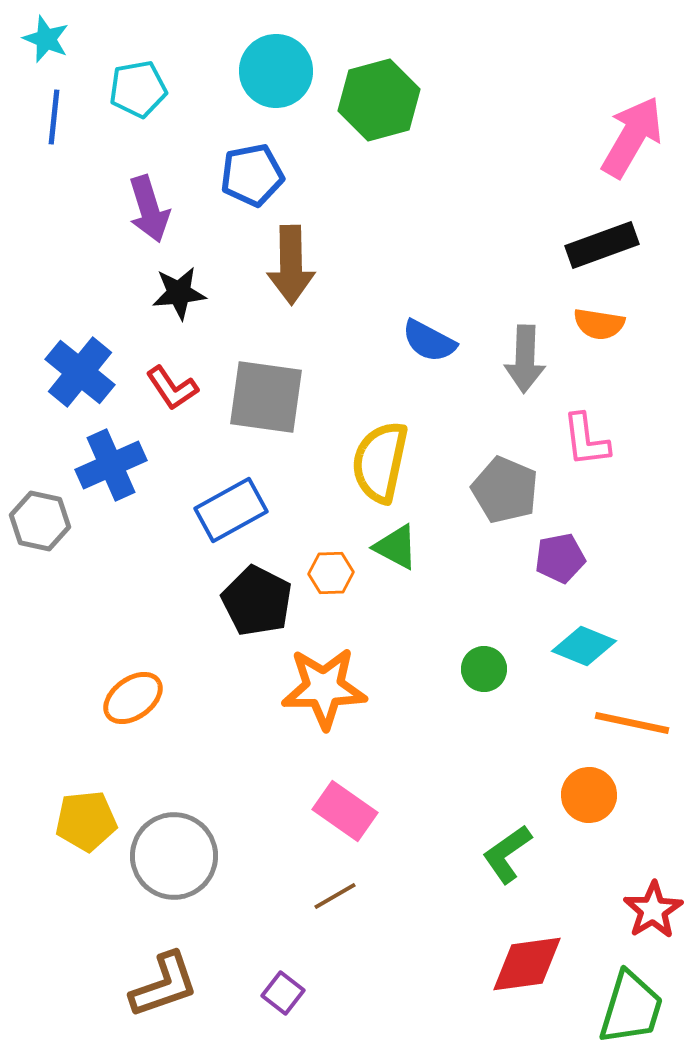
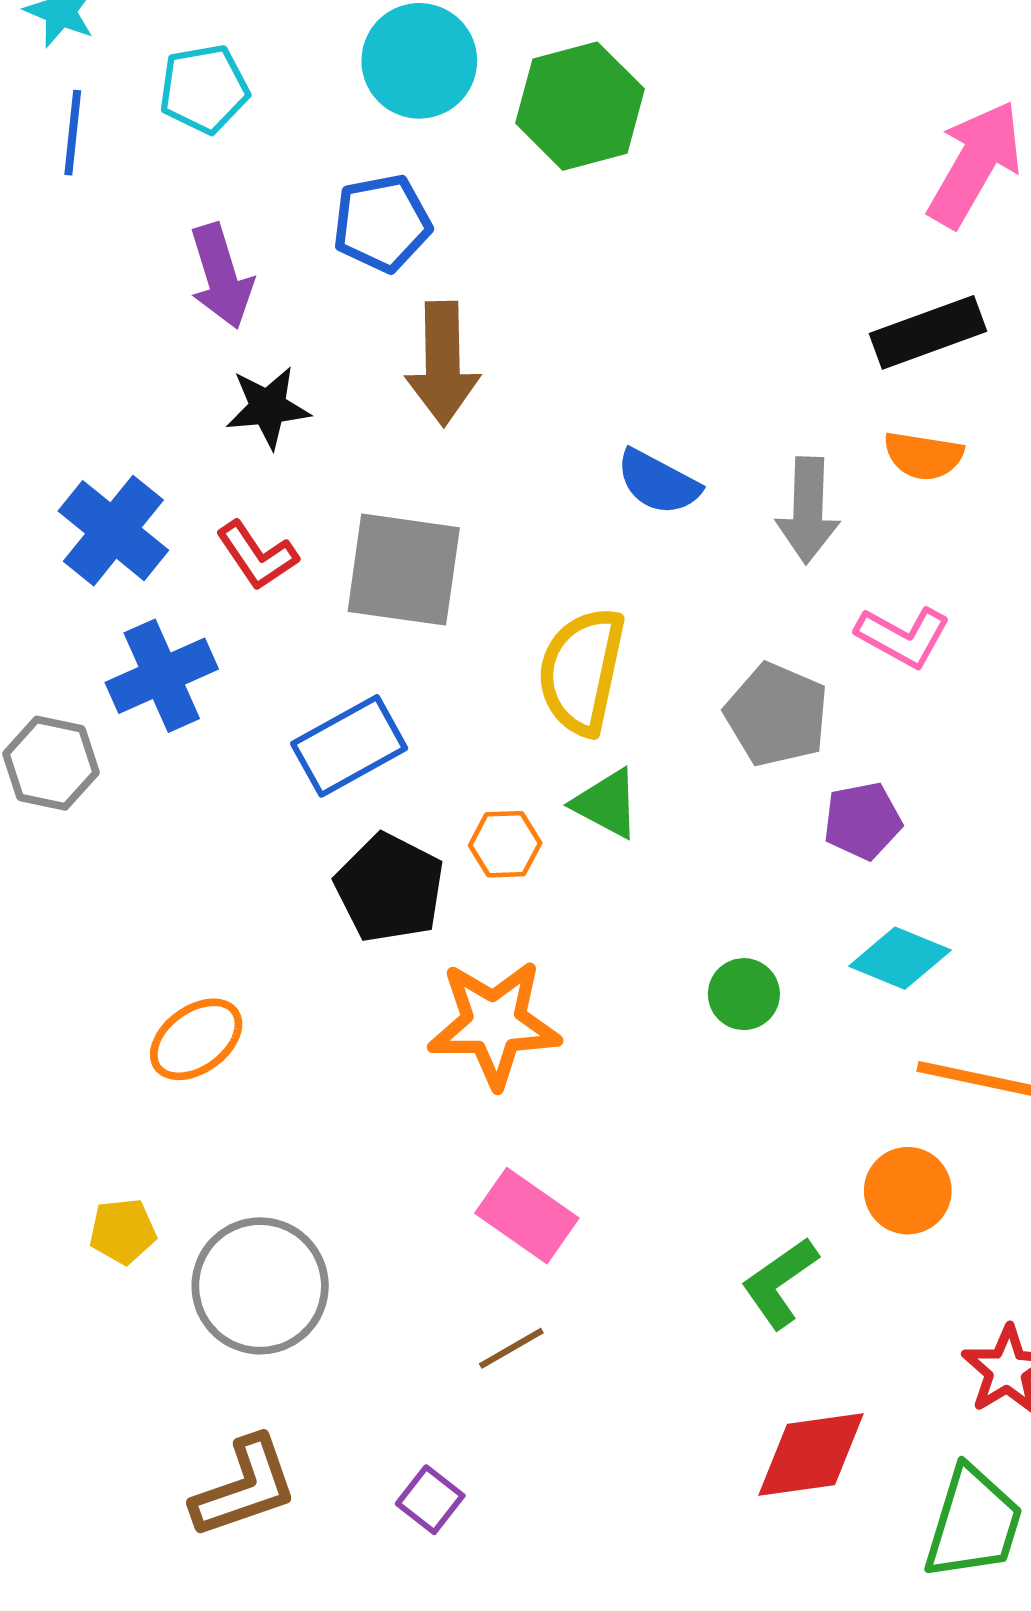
pink L-shape: (586, 440) -> (903, 637), turned -54
yellow pentagon: (86, 821) -> (123, 1231), size x0.7

